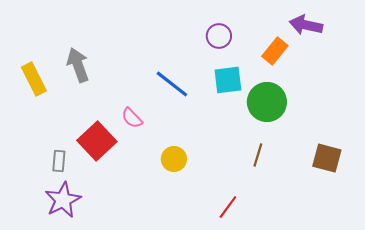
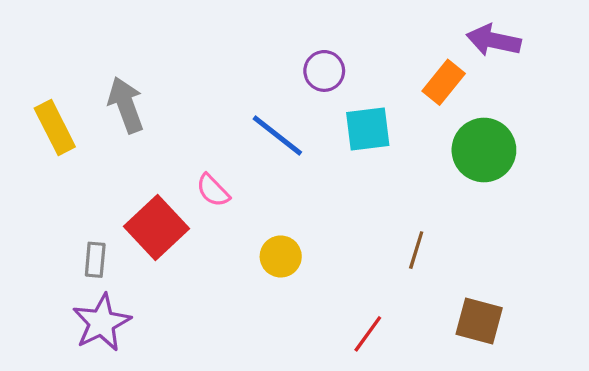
purple circle: (219, 36) -> (324, 71), moved
green circle: (267, 102) -> (484, 150), moved
brown square: (327, 158) -> (479, 321), moved

